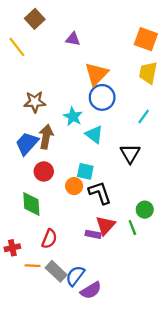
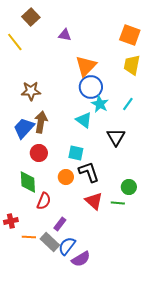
cyan star: (73, 116) -> (100, 104), moved
orange circle: (74, 186) -> (66, 177), moved
red triangle: (105, 225) -> (94, 201), turned -30
green line: (132, 228) -> (118, 203), turned -64
purple rectangle: (93, 234) -> (60, 224), moved, turned -64
red semicircle: (49, 239) -> (44, 201), moved

